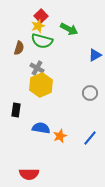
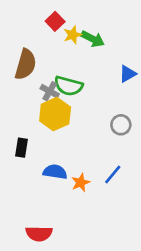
yellow star: (38, 26) -> (73, 35), moved
green semicircle: (42, 41) -> (68, 86), moved
brown semicircle: (19, 48) -> (26, 64), size x1.6
blue line: (90, 138) -> (113, 175), moved

